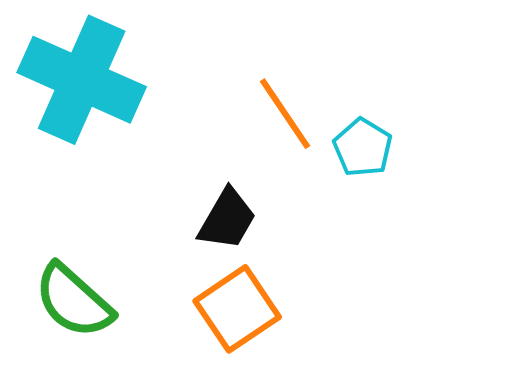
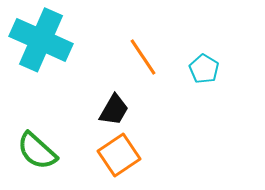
cyan pentagon: (363, 147) -> (204, 69), moved

